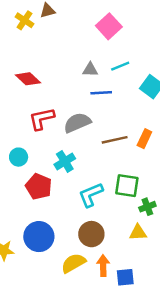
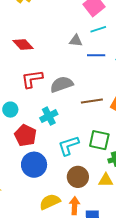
cyan line: (120, 66) -> (98, 29), moved
blue line: (101, 93) -> (96, 55), moved
brown circle: (91, 234) -> (78, 177), moved
blue circle: (39, 237) -> (34, 165), moved

